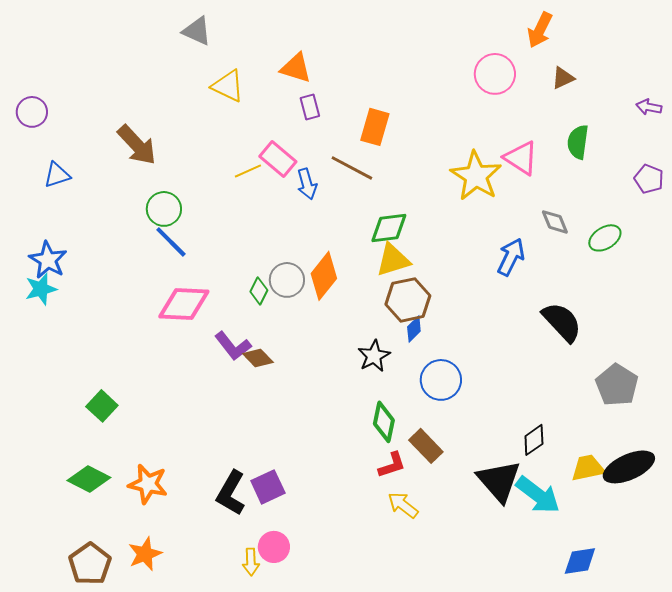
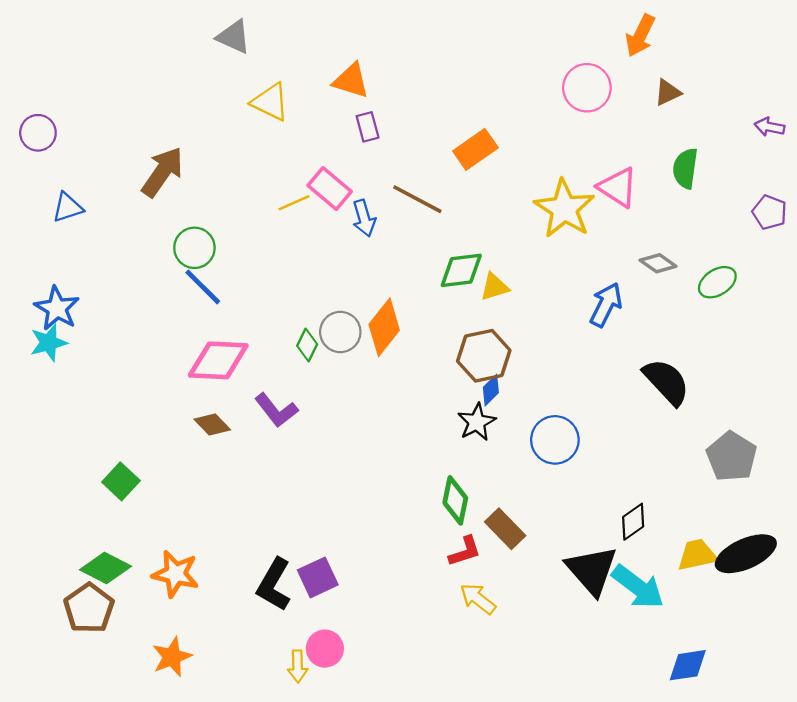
orange rectangle: (375, 127) -> (475, 149), moved, turned 39
brown arrow: (137, 145) -> (162, 172), turned -102
gray diamond: (555, 222) -> (658, 263), turned -32
yellow triangle: (393, 260) -> (494, 287), moved, size x0.7
black star: (374, 356) -> (477, 422), moved
brown diamond: (258, 358) -> (212, 424), moved
blue circle: (441, 380) -> (555, 440), moved
brown pentagon: (90, 564) -> (89, 608), moved

